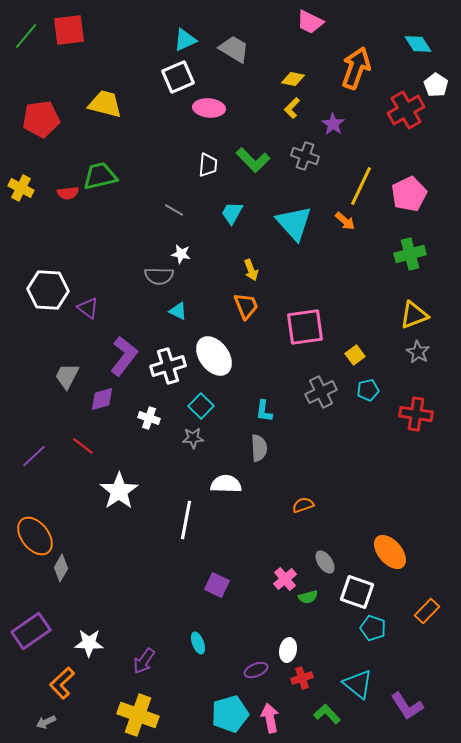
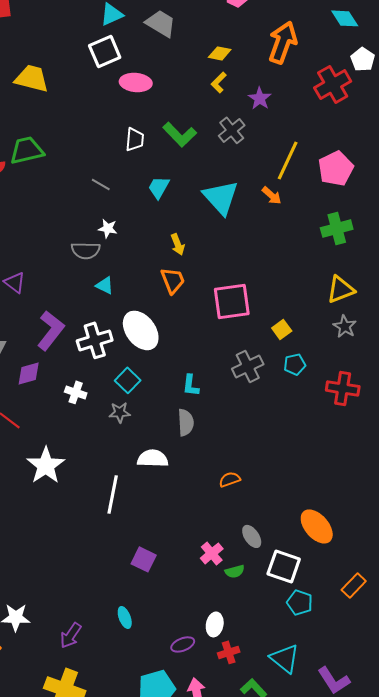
gray cross: (305, 156) -> (232, 130), turned 32

